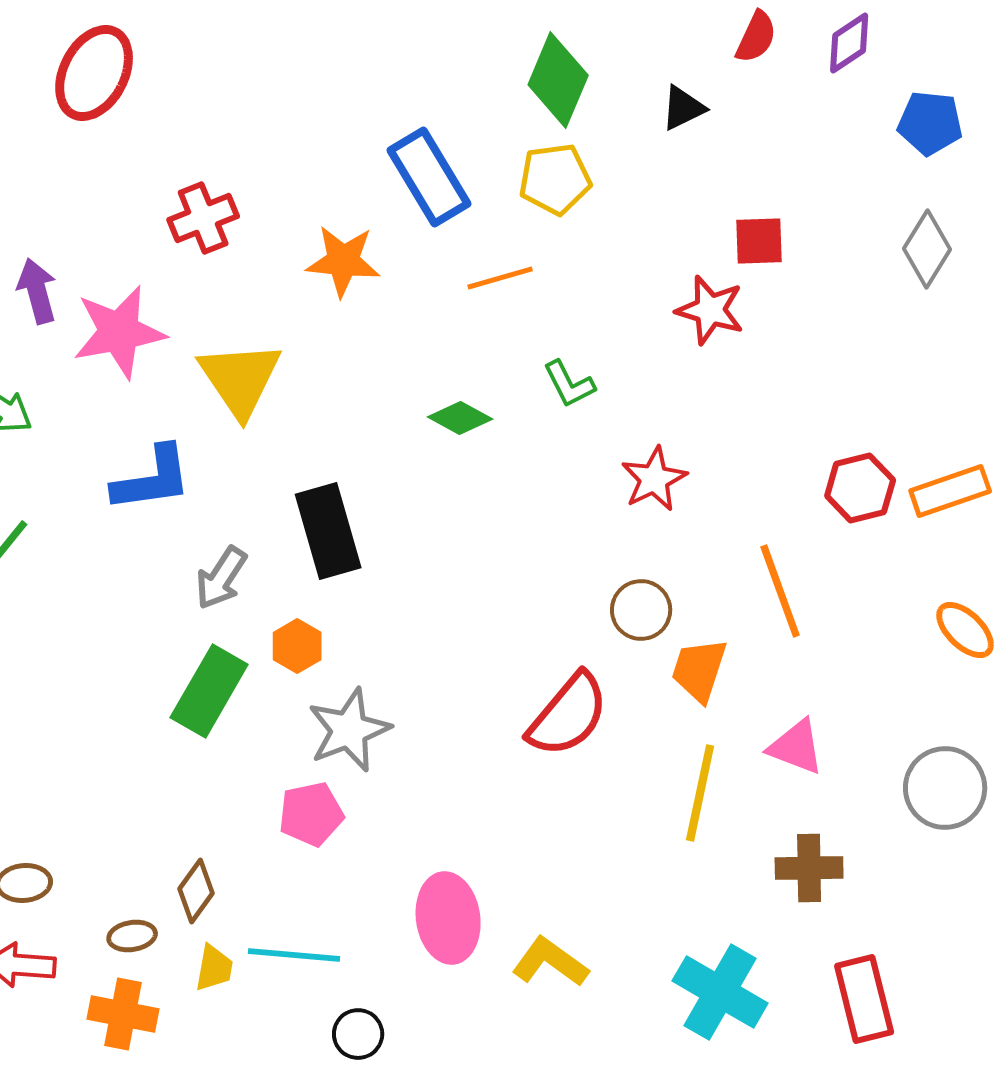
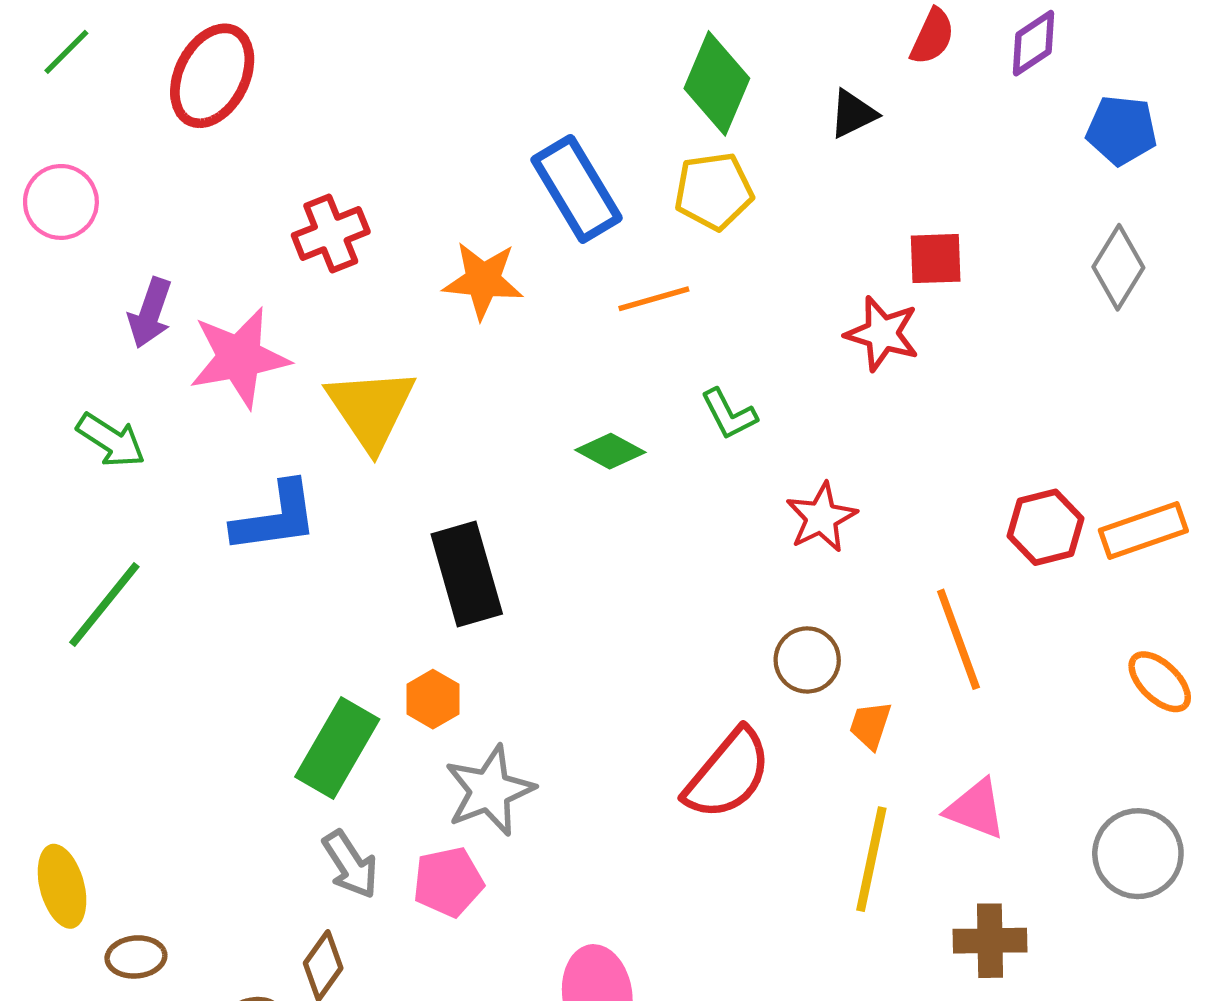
purple arrow: (37, 291) -> (150, 313), turned -146
gray arrow: (221, 578) -> (350, 865), moved, turned -66
orange trapezoid: (699, 670) -> (870, 725), size x0.7

